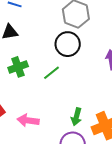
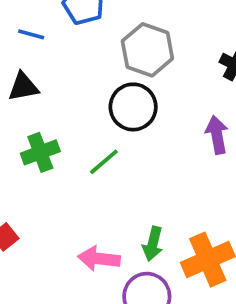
pink arrow: (28, 120) -> (99, 259), moved

